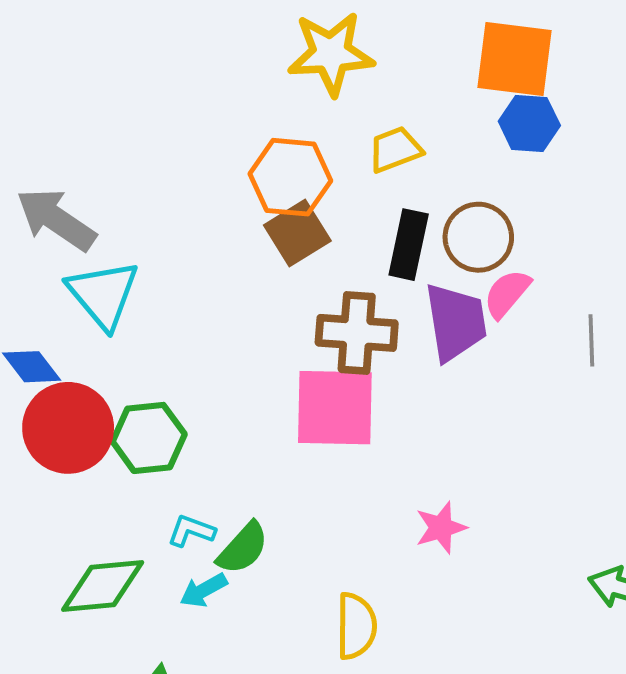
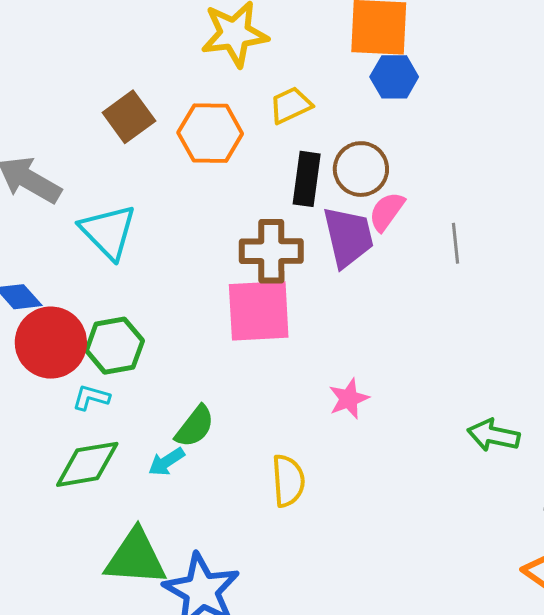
brown square: (297, 233) -> (129, 117), moved
cyan triangle: (103, 294) -> (108, 232), moved
cyan L-shape: (191, 531) -> (91, 397), moved

